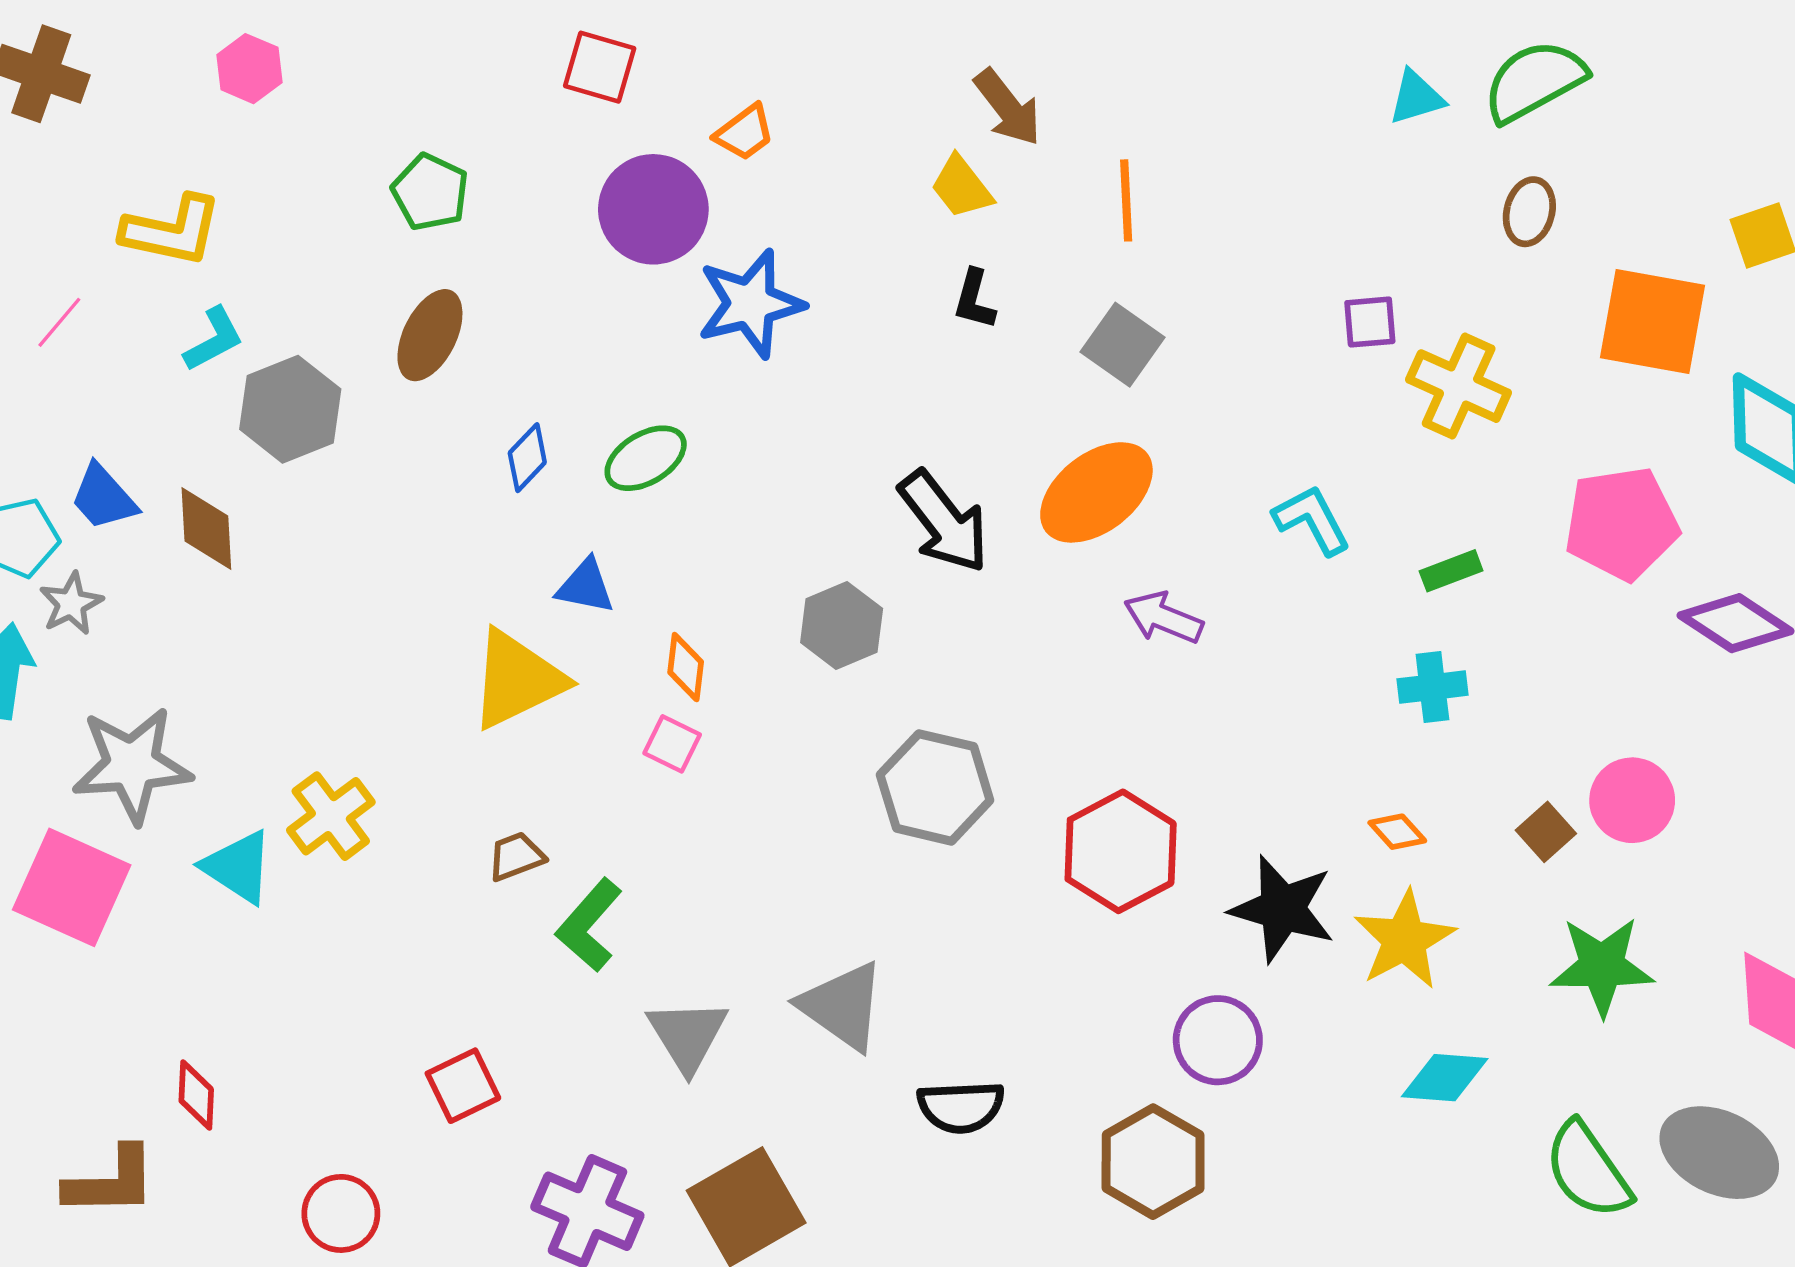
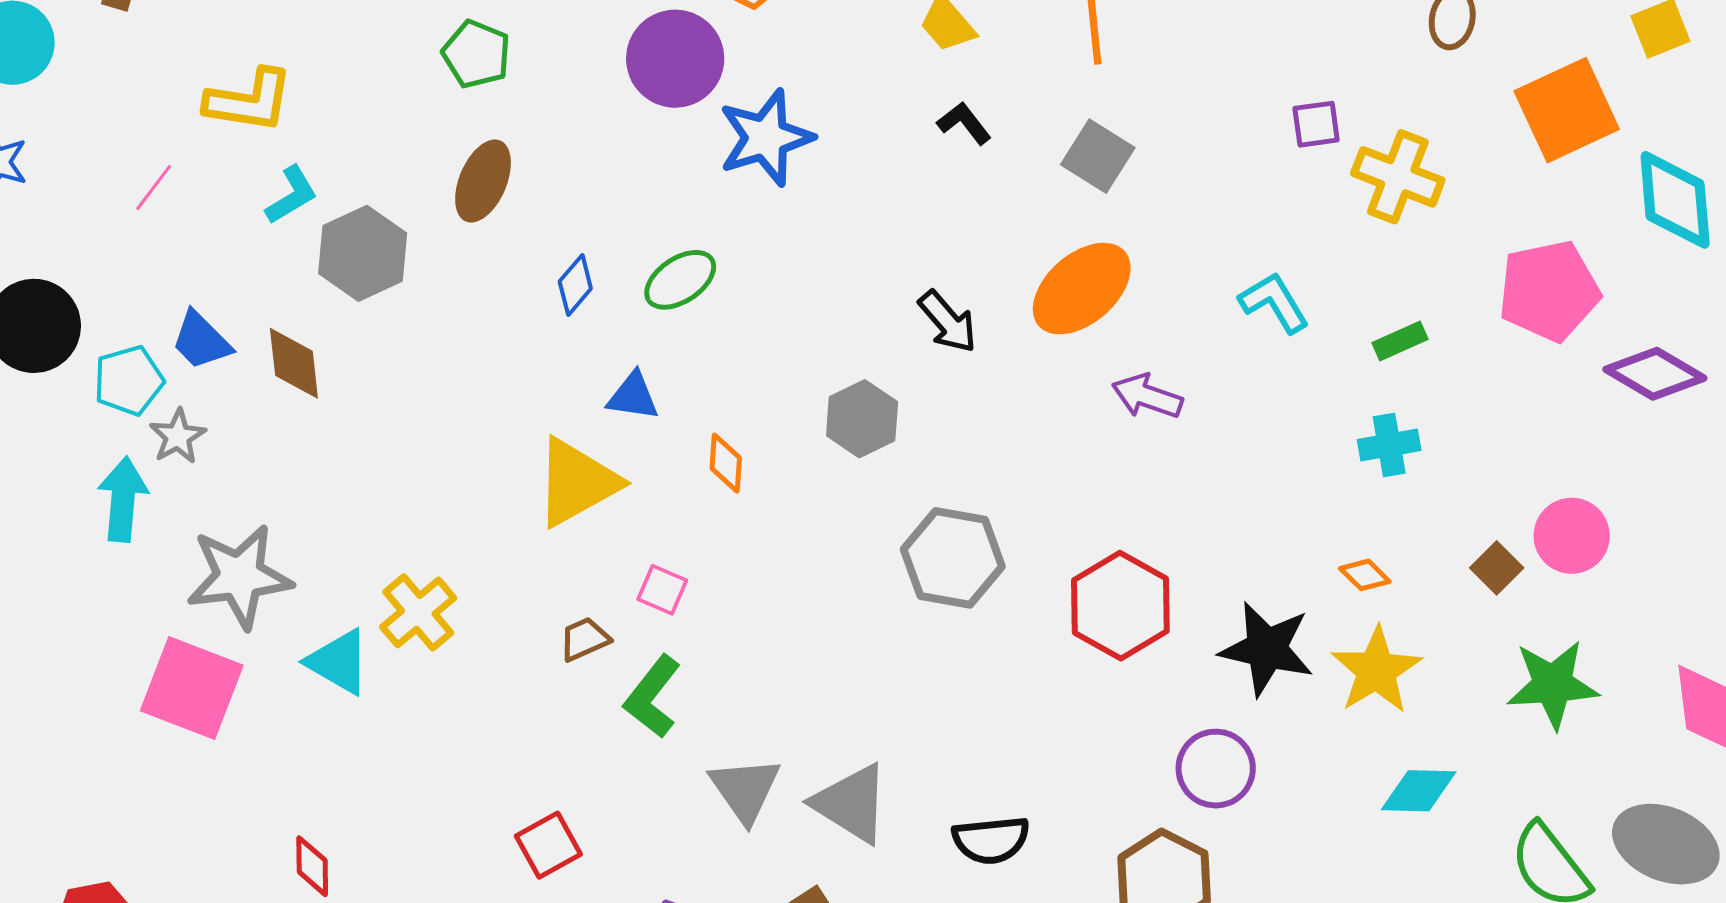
black L-shape: (974, 299) -> (964, 123), turned 130
orange square: (1652, 321) -> (1567, 110), turned -32
black arrow: (944, 522) -> (948, 322), size x0.7
pink square: (672, 744) -> (662, 590), moved
gray triangle: (842, 1006) -> (851, 803), moved

